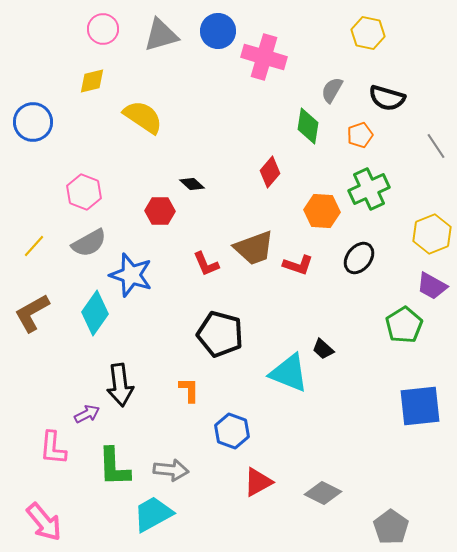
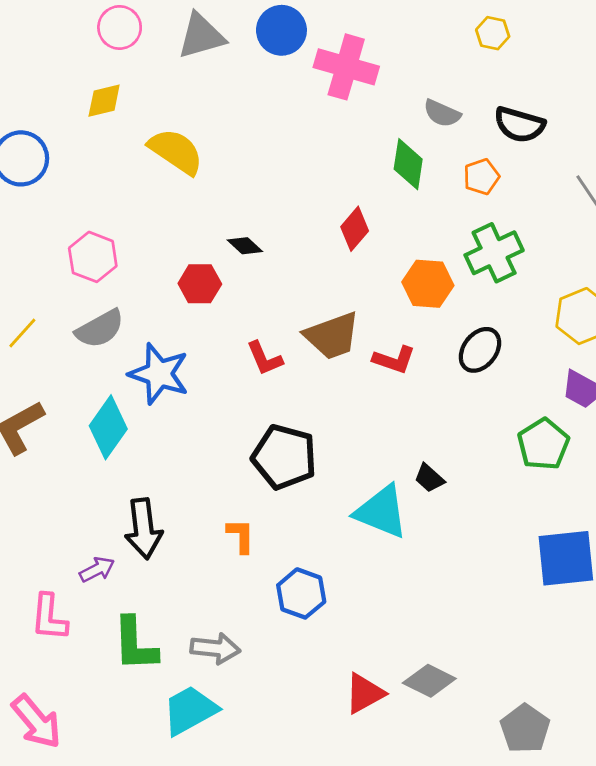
yellow hexagon: (368, 33) -> (493, 33), size x0.7
gray semicircle: (332, 90) -> (442, 113), turned -96
red triangle: (258, 482) -> (365, 693), moved

